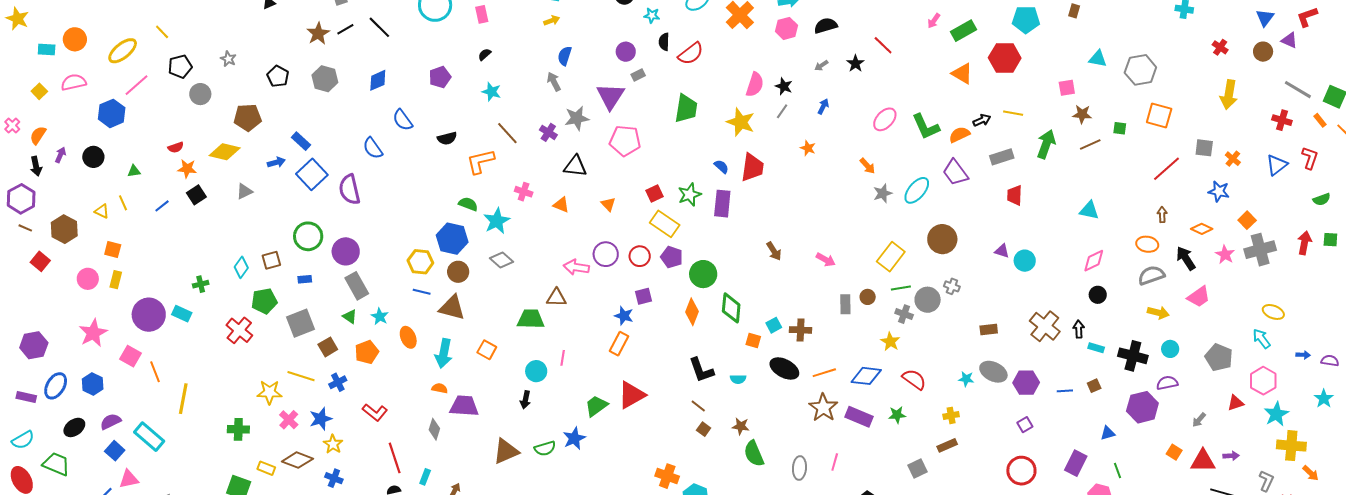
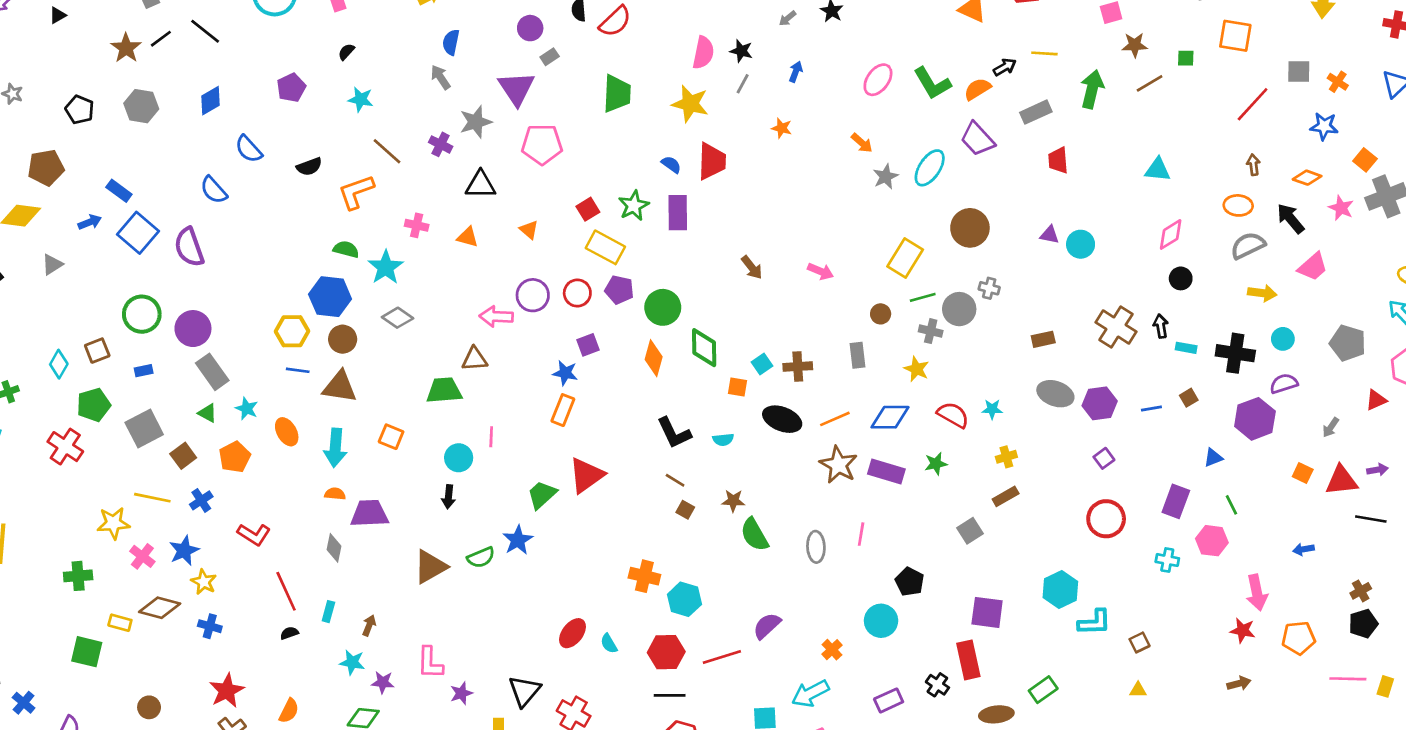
gray rectangle: (845, 304) -> (857, 355), moved
cyan star: (966, 379) -> (992, 409), moved

